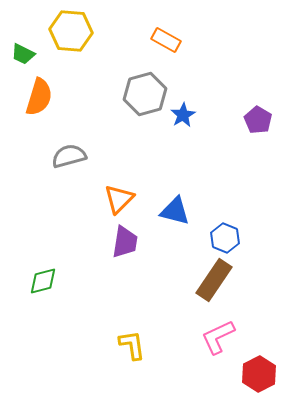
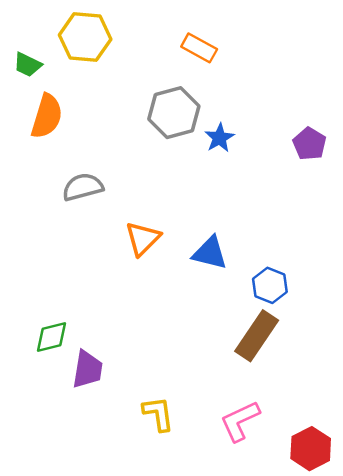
purple trapezoid: (125, 242) -> (88, 369), moved
pink L-shape: (218, 337) -> (240, 421), moved

